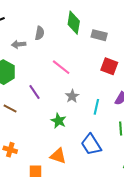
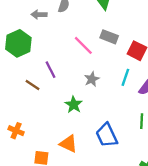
gray rectangle: (99, 35) -> (109, 37), moved
cyan line: (96, 107) -> (125, 77), moved
brown line: (10, 109) -> (32, 85), moved

